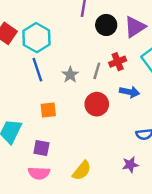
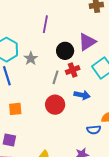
black circle: (106, 25) -> (65, 51), moved
gray star: (70, 75) -> (31, 58), moved

